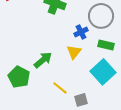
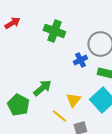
yellow triangle: (74, 52) -> (73, 100), moved

